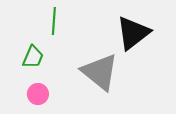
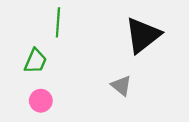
gray triangle: (100, 72) -> (121, 86), moved, size x0.5

